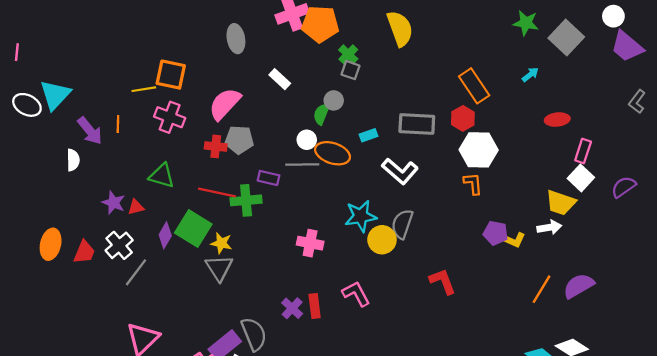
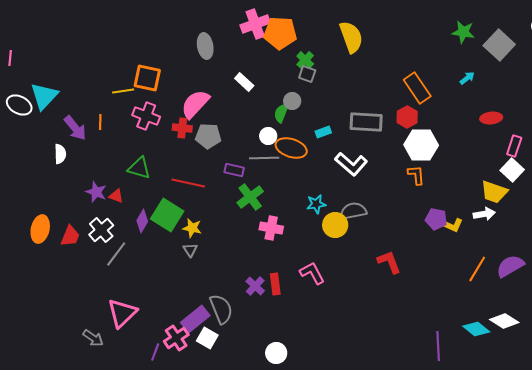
red cross: (216, 146) -> (182, 128), moved
green cross: (246, 200) -> (250, 197), moved, turned -32
red triangle: (136, 207) -> (116, 196), turned 35
cyan star: (361, 216) -> (316, 204), size x0.7
gray semicircle: (402, 224) -> (353, 211), turned 60
gray triangle: (219, 268) -> (190, 250), size x0.6

